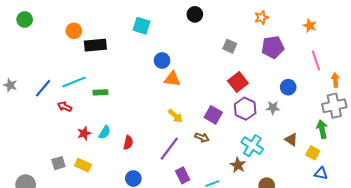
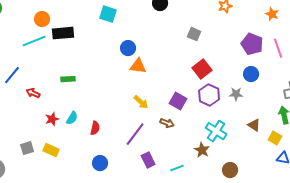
purple pentagon: (273, 47) -> (252, 44), moved, turned 30
cyan line: (74, 82) -> (34, 41), moved

